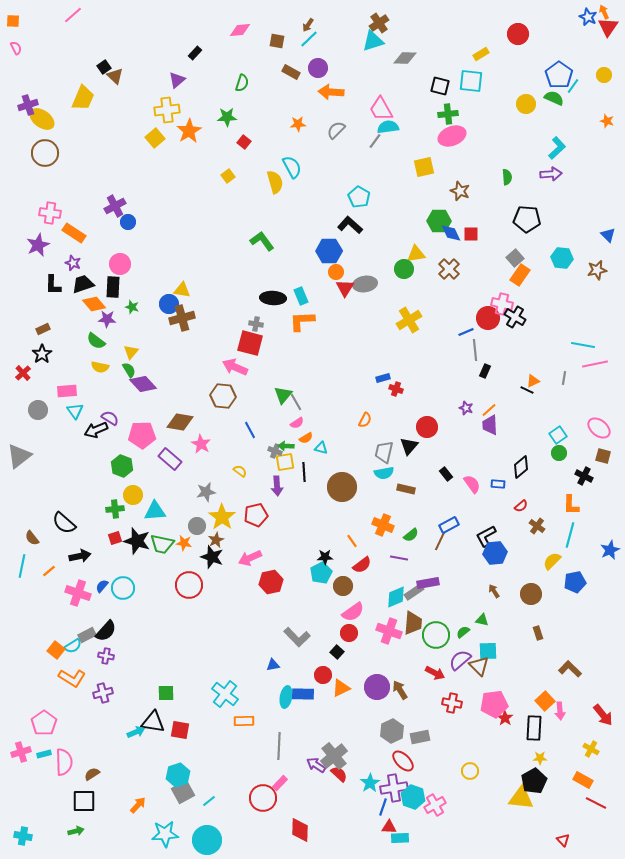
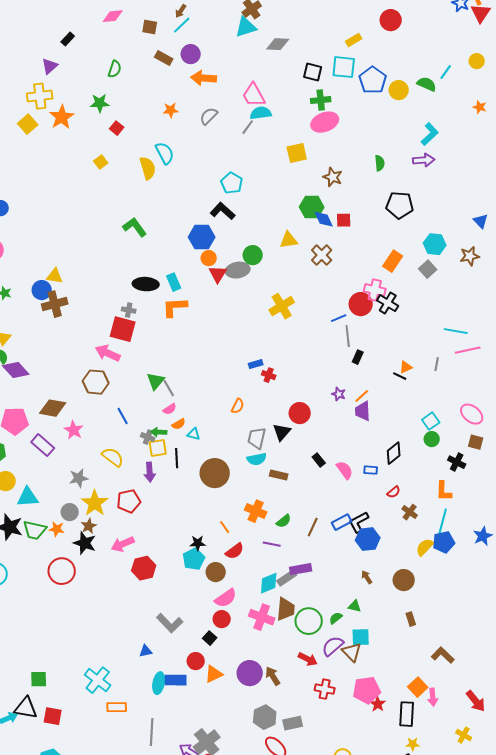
blue pentagon: (559, 75) -> (373, 80), moved
gray square: (515, 258) -> (428, 269), moved
green circle: (404, 269) -> (253, 255), moved
yellow semicircle: (240, 471) -> (113, 457), size x1.6
blue rectangle: (449, 525) -> (342, 522), moved
blue pentagon: (575, 582) -> (444, 542), moved

